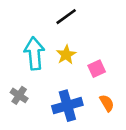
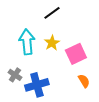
pink square: (97, 69) -> (76, 54), size x1.5
blue cross: (67, 106) -> (37, 85), moved

